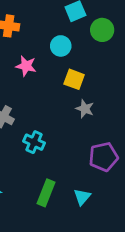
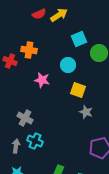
cyan cross: (34, 142) -> (35, 141), moved

